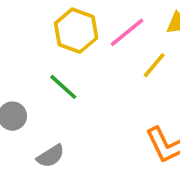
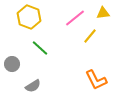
yellow hexagon: (76, 31) -> (29, 17), moved

